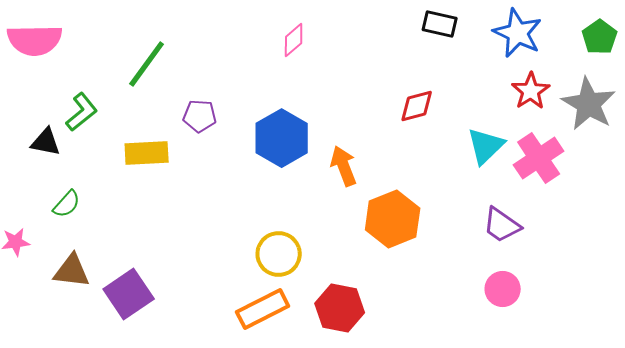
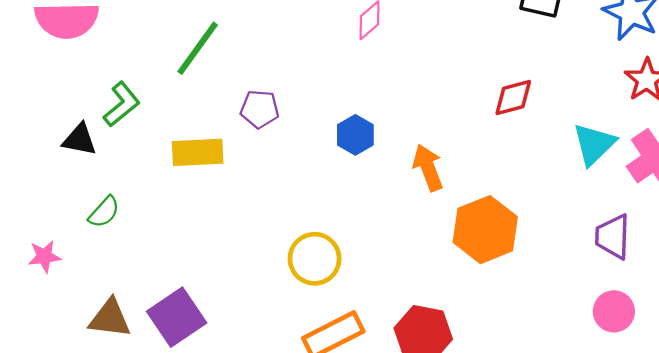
blue hexagon: (282, 138) -> (355, 135), size x0.6
purple trapezoid: (502, 225) -> (613, 237), turned 57
yellow circle: (279, 254) -> (315, 259), moved
brown triangle: (72, 271) -> (110, 318), moved

